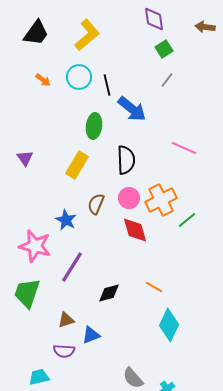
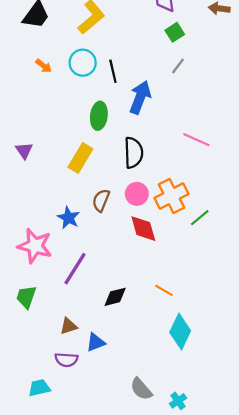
blue arrow: (132, 109) -> (140, 97), turned -108
green trapezoid: (27, 293) -> (26, 297), size x0.7

